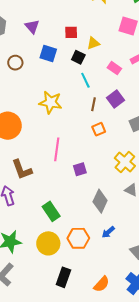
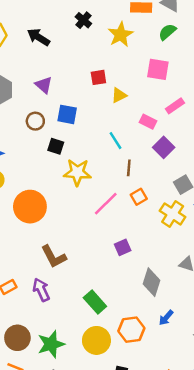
red square: (71, 32) -> (98, 77), moved
black square: (78, 57) -> (56, 146), moved
brown circle: (15, 63) -> (35, 121), moved
purple square: (116, 99) -> (164, 147), moved
pink line: (57, 149) -> (106, 204), moved, turned 45
yellow cross: (125, 162) -> (173, 214), moved

